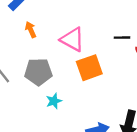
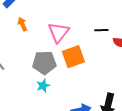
pink triangle: (73, 39) -> (59, 32), turned 40
gray pentagon: (38, 72) -> (44, 63), moved

